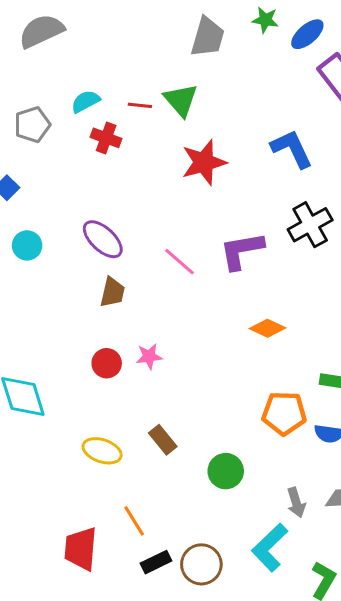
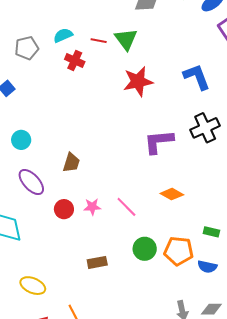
purple ellipse: (103, 239) -> (31, 182), moved
cyan circle: (27, 245) -> (21, 140), moved
pink line: (179, 262) -> (126, 207), moved
brown rectangle: (163, 440) -> (97, 262), turned -66
yellow ellipse: (102, 451) -> (33, 286), moved
green circle: (226, 471) -> (145, 249), moved

